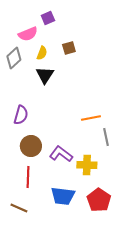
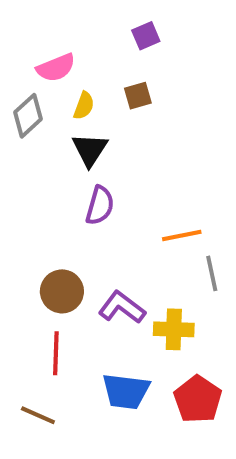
purple square: (48, 18) -> (146, 36), moved
purple semicircle: (21, 115) -> (100, 206), moved

